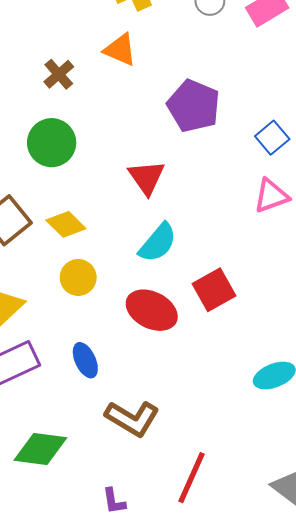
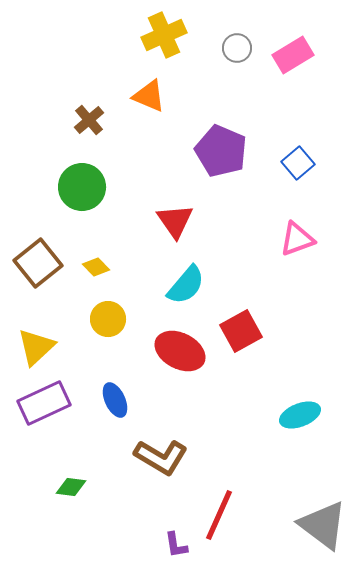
blue square: (272, 138) -> (298, 163), moved
yellow diamond: (66, 224) -> (96, 267), size x0.7
green diamond: (40, 449) -> (71, 487), size x0.6
purple L-shape: (114, 501) -> (176, 545), moved

